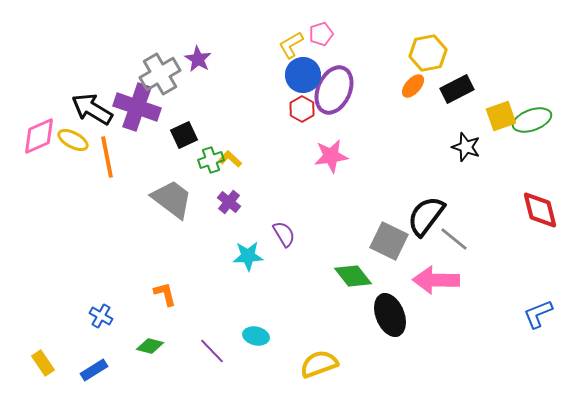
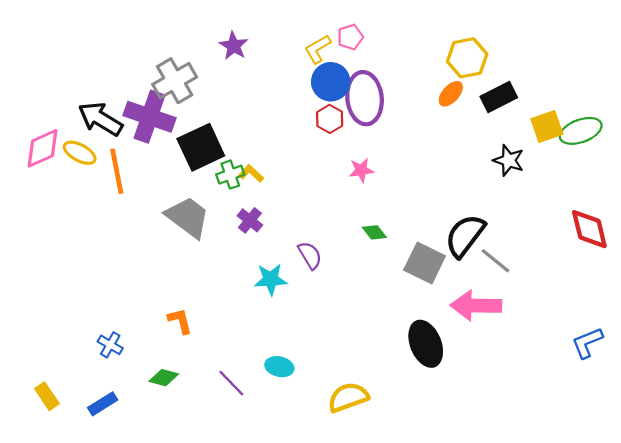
purple star: (198, 59) -> (234, 46), moved
purple ellipse: (334, 90) -> (365, 98), turned -30
black square: (184, 135) -> (201, 147), size x1.6
pink star: (331, 156) -> (361, 170), size x0.7
green diamond: (353, 276) -> (374, 232), moved, size x0.6

